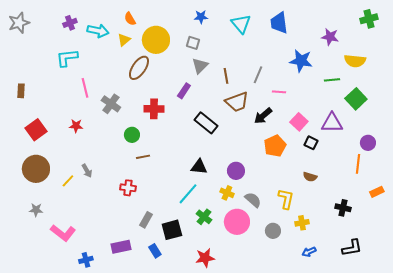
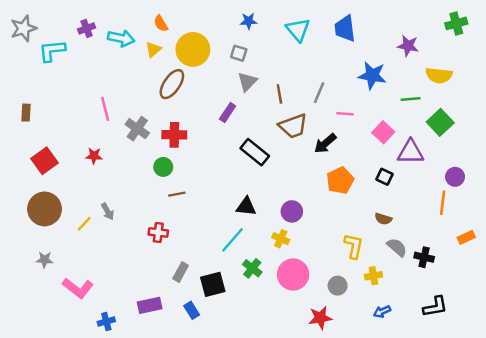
cyan L-shape: (67, 58) -> (52, 51), moved
red cross: (154, 109) -> (174, 135), moved
pink square: (299, 122) -> (383, 132), moved
gray semicircle: (253, 200) -> (397, 247), moved
red star: (205, 258) -> (320, 318), moved

